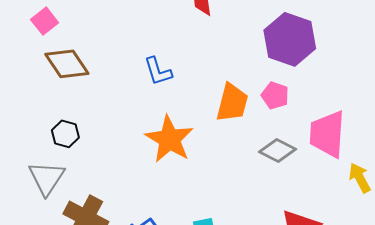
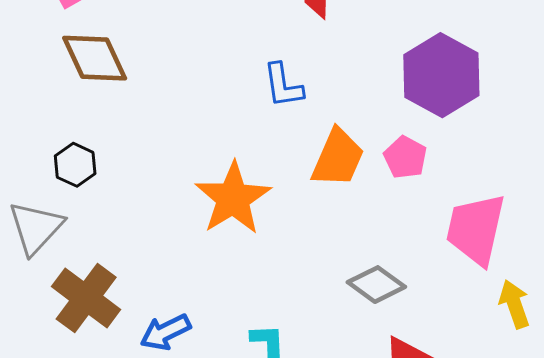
blue L-shape: (158, 71) -> (283, 85), moved
gray diamond: (277, 150) -> (376, 285), moved

